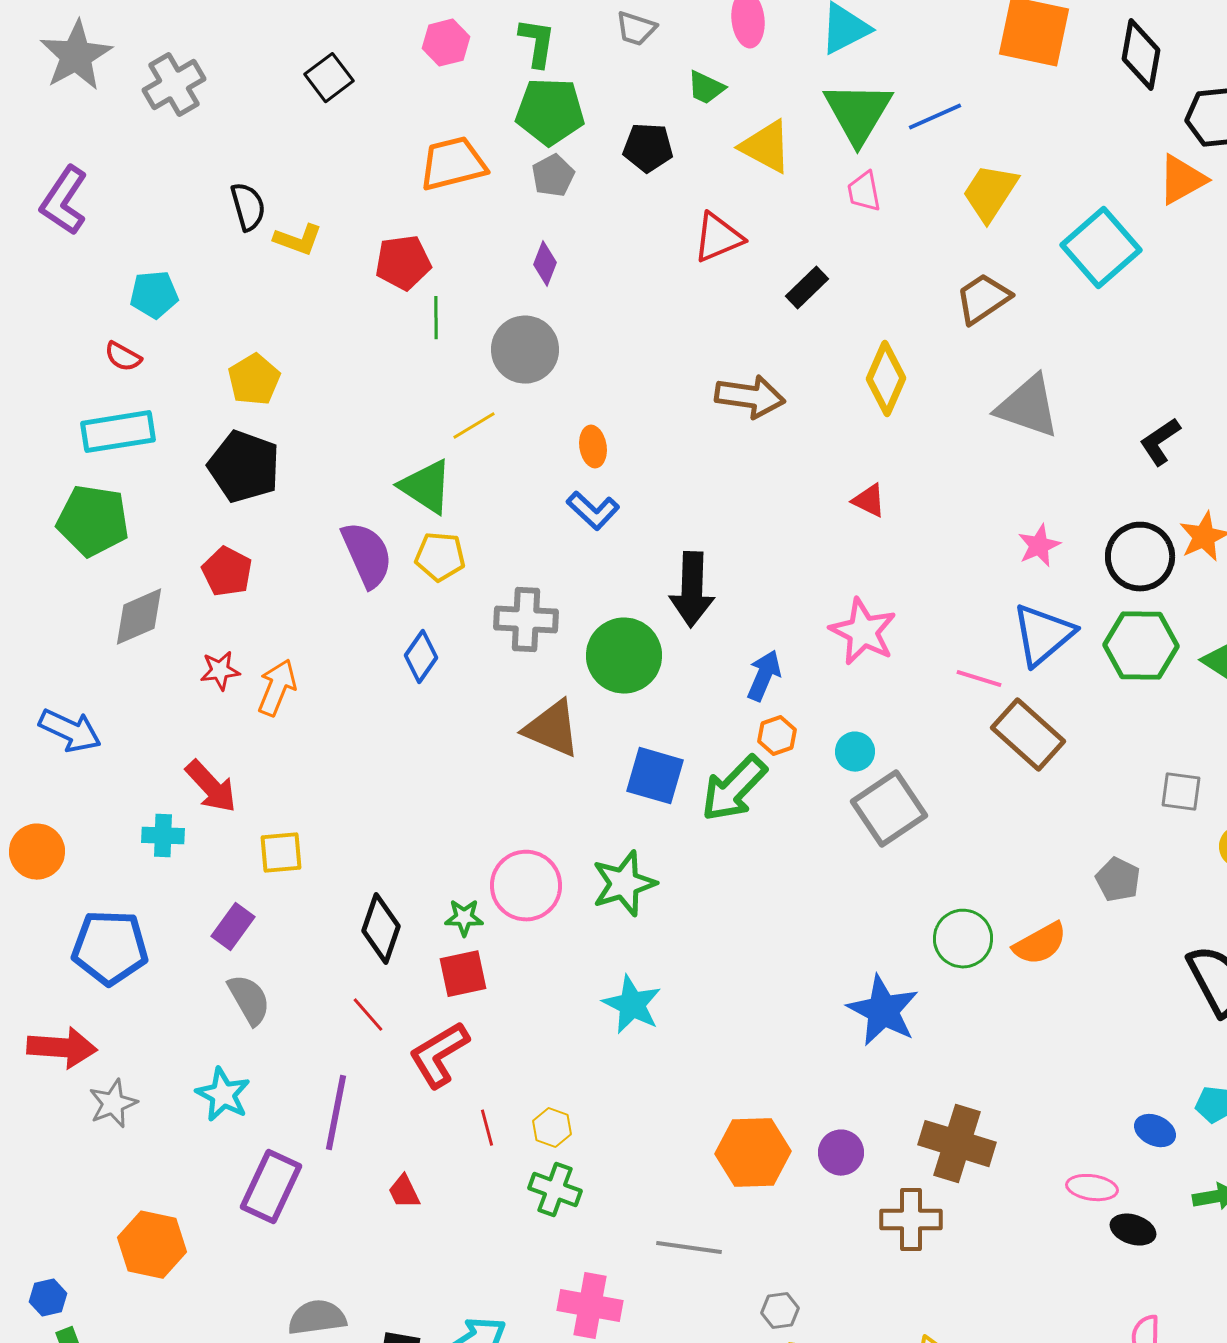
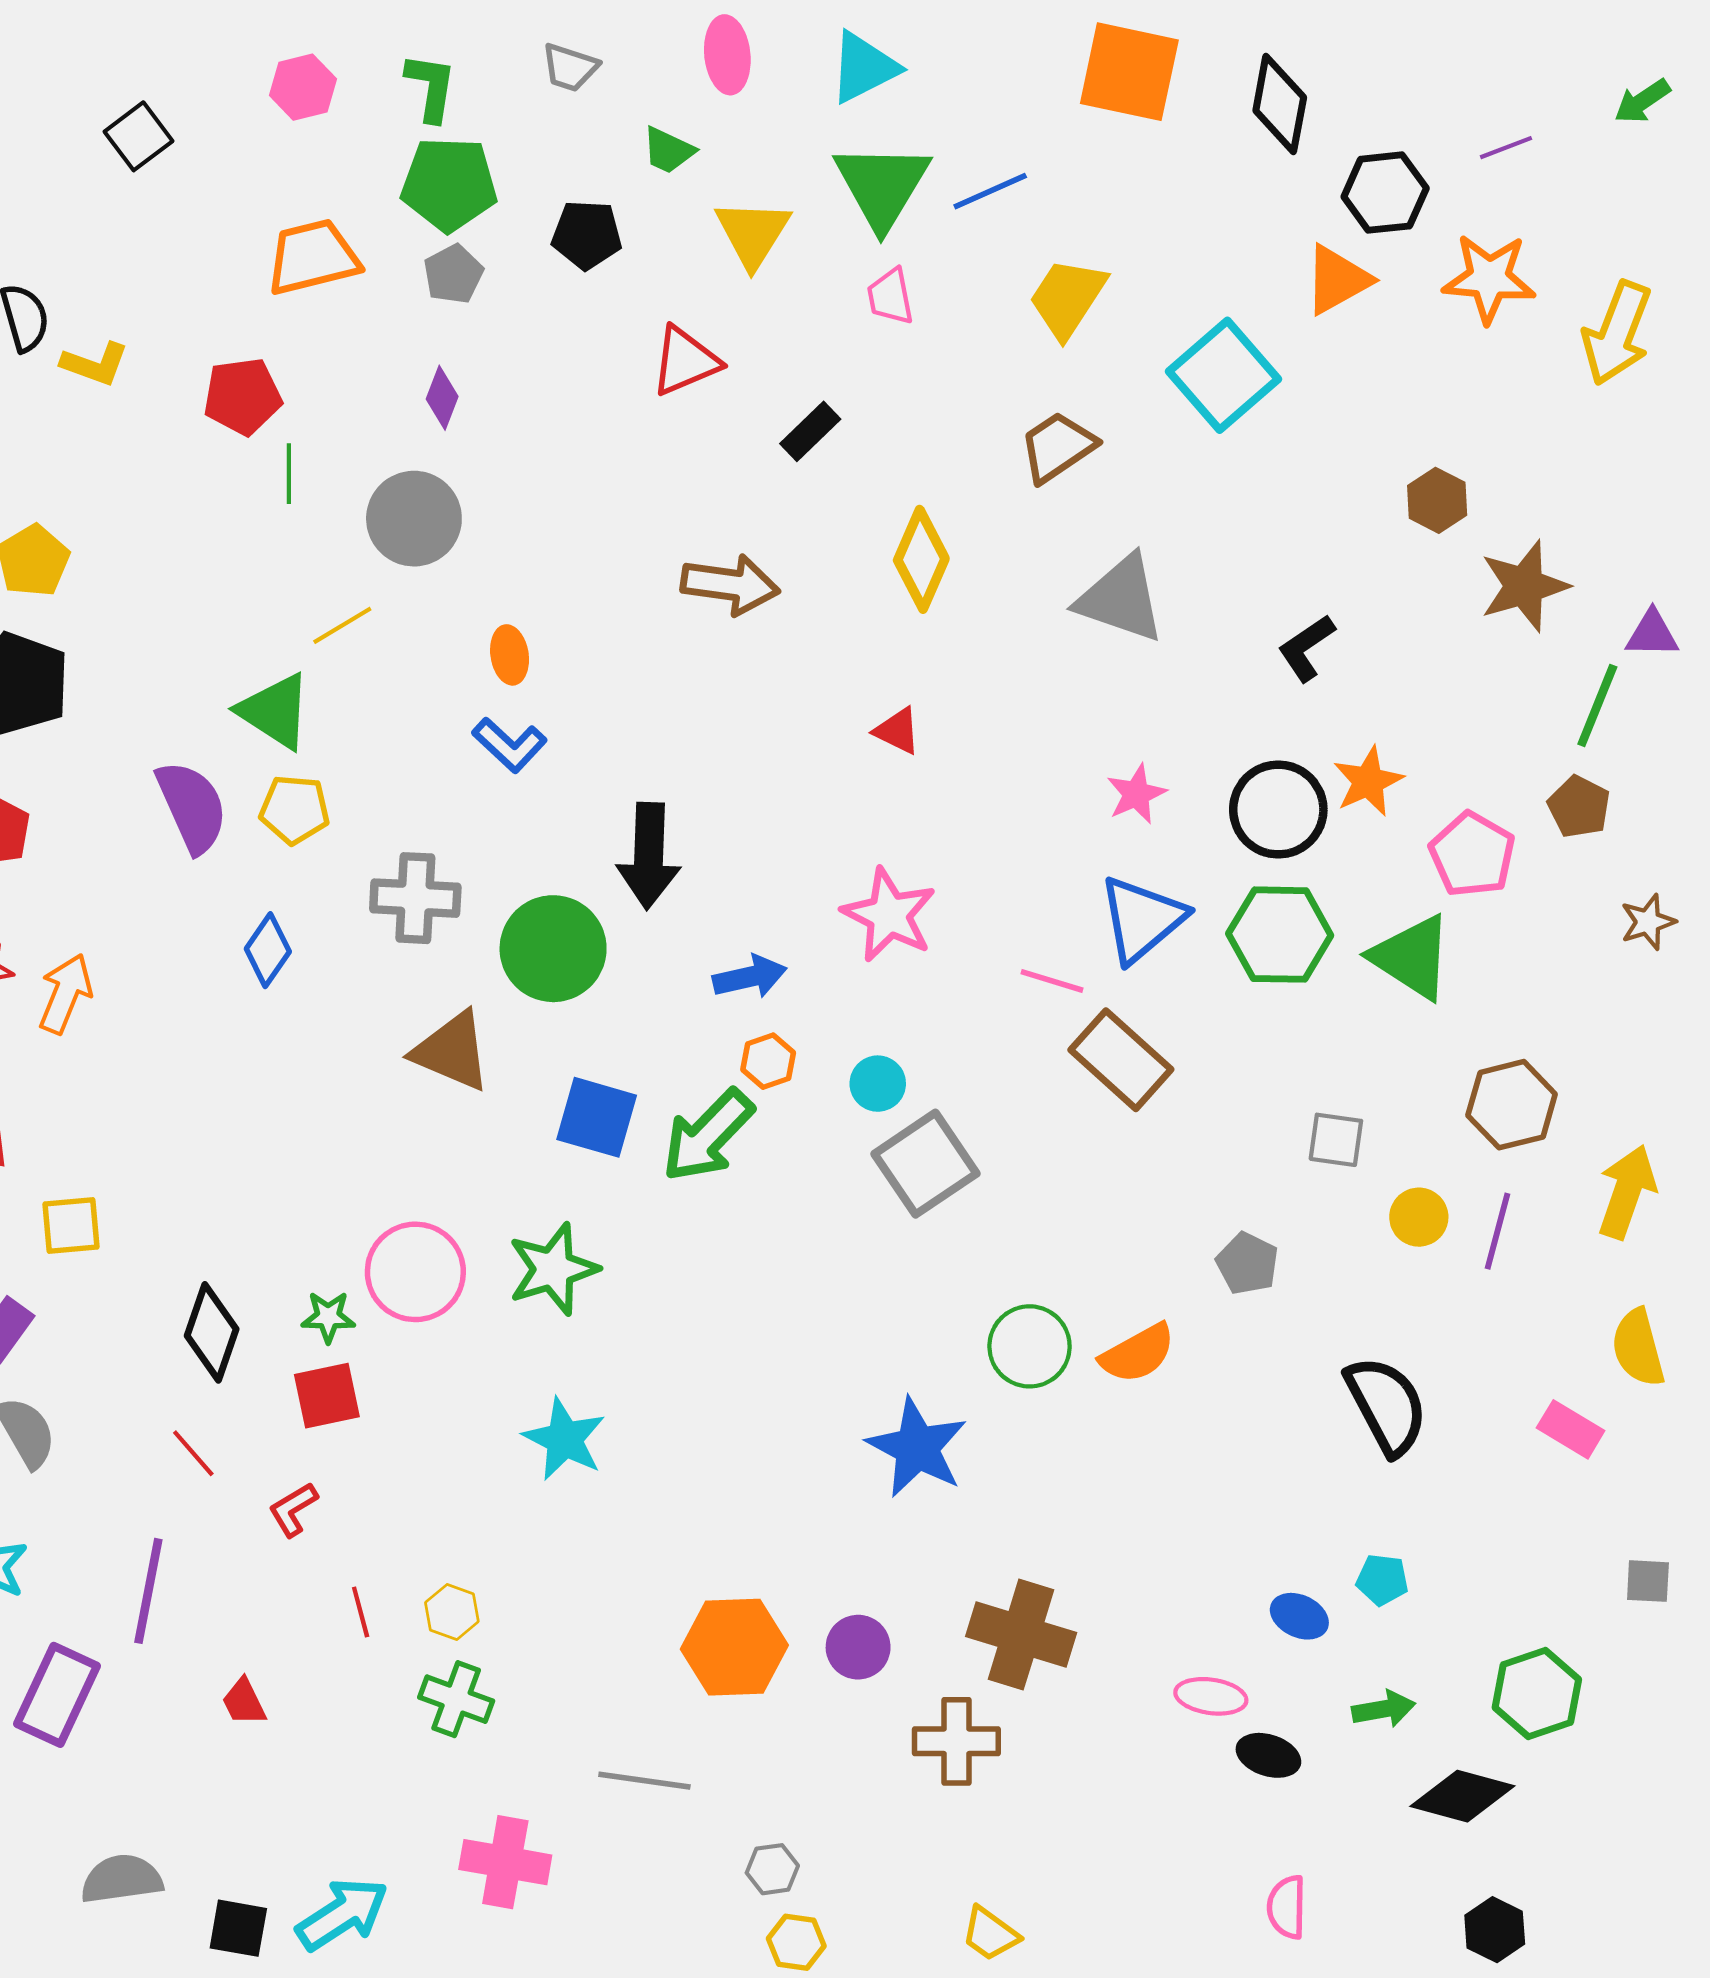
yellow triangle: (766, 147) -> (753, 233), turned 34
blue arrow: (764, 676) -> (750, 977), turned 54
red L-shape: (439, 1055) -> (293, 1509), size x0.6

